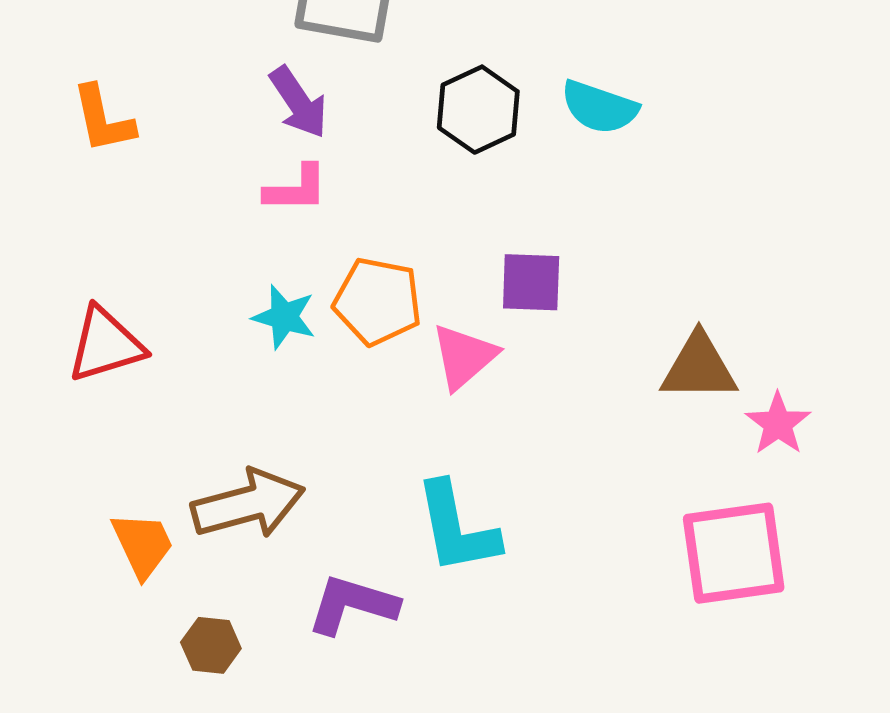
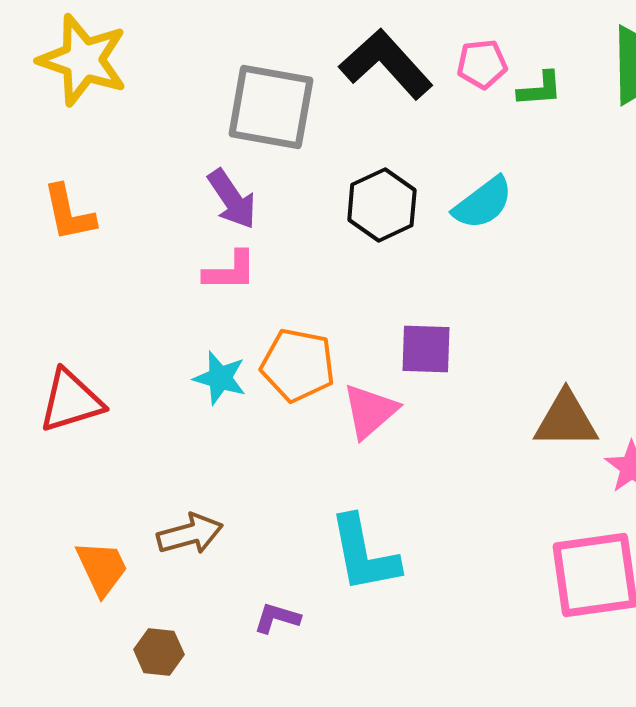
cyan semicircle: (599, 107) -> (483, 203), turned -56
brown arrow: (248, 504) -> (190, 534), size x0.7
purple L-shape: (352, 605) -> (277, 618), size x0.6

